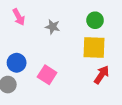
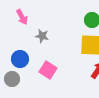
gray star: (53, 27) -> (42, 36), moved

